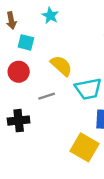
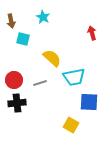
red circle: (19, 72) -> (14, 80), moved
yellow square: (84, 147) -> (71, 125), size x0.7

